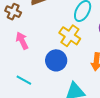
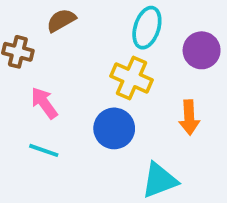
cyan line: (24, 80) -> (44, 150), moved

